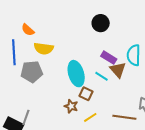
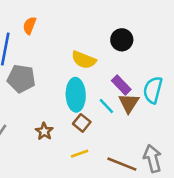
orange semicircle: (28, 30) -> (30, 26), turned 56
yellow semicircle: (44, 48) -> (84, 60), moved
brown star: (71, 106) -> (44, 131), moved

